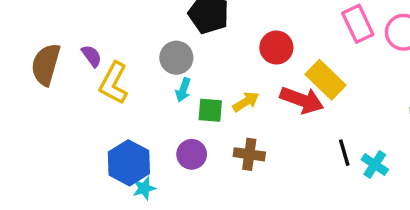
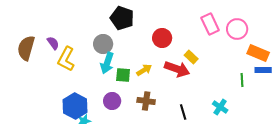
yellow rectangle: (326, 80) -> (191, 57), size x0.6
cyan arrow: (183, 90) -> (107, 63), size x1.5
black line: (344, 153) -> (183, 112), moved

